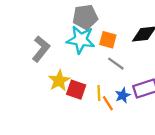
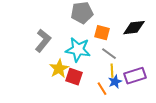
cyan star: (81, 40) -> (78, 50), moved
yellow line: (99, 93) -> (112, 71), moved

